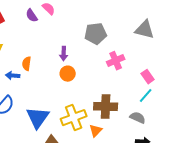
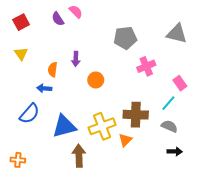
purple arrow: (64, 54) -> (76, 59), moved
blue arrow: (13, 76) -> (44, 88), moved
cyan line: (146, 96) -> (168, 103), moved
blue triangle: (38, 118) -> (64, 126), turned 40

